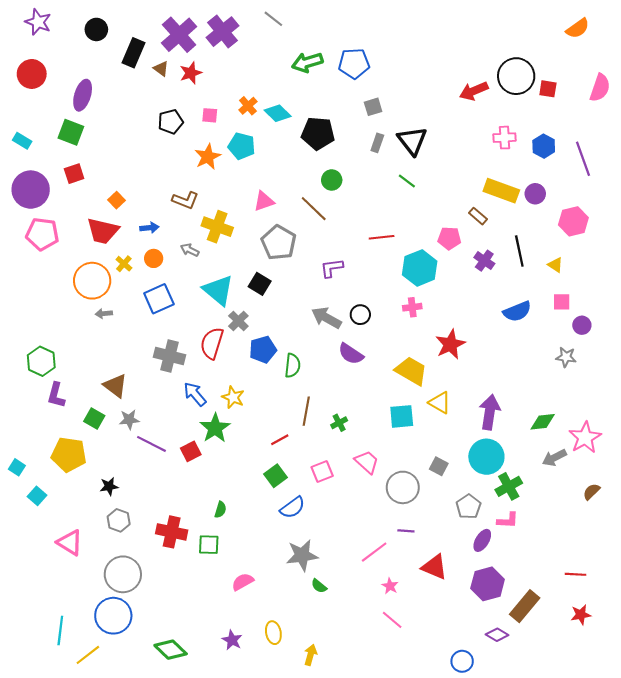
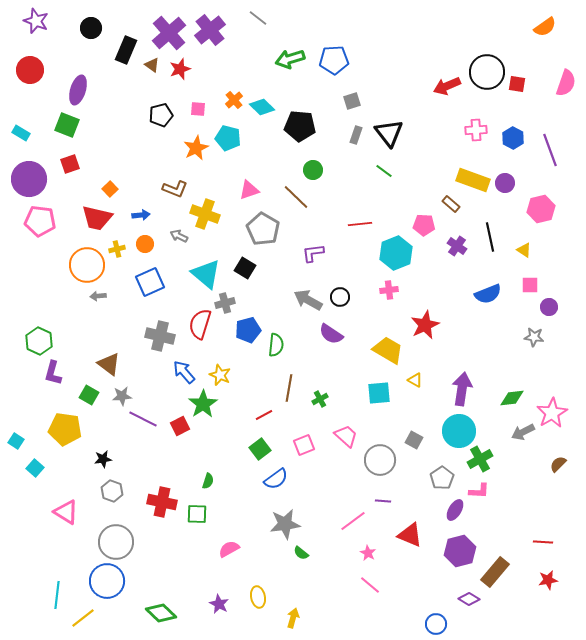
yellow cross: (124, 264) -> (117, 249), turned 35
gray cross: (238, 321) -> (225, 303), turned 30
yellow triangle: (440, 403) -> (415, 380), size x0.7

